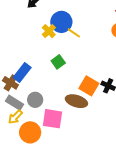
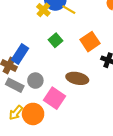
orange square: (89, 86) -> (90, 42), moved, turned 30
yellow arrow: (15, 117) -> (16, 113), moved
pink square: (52, 119) -> (55, 98), turned 30

